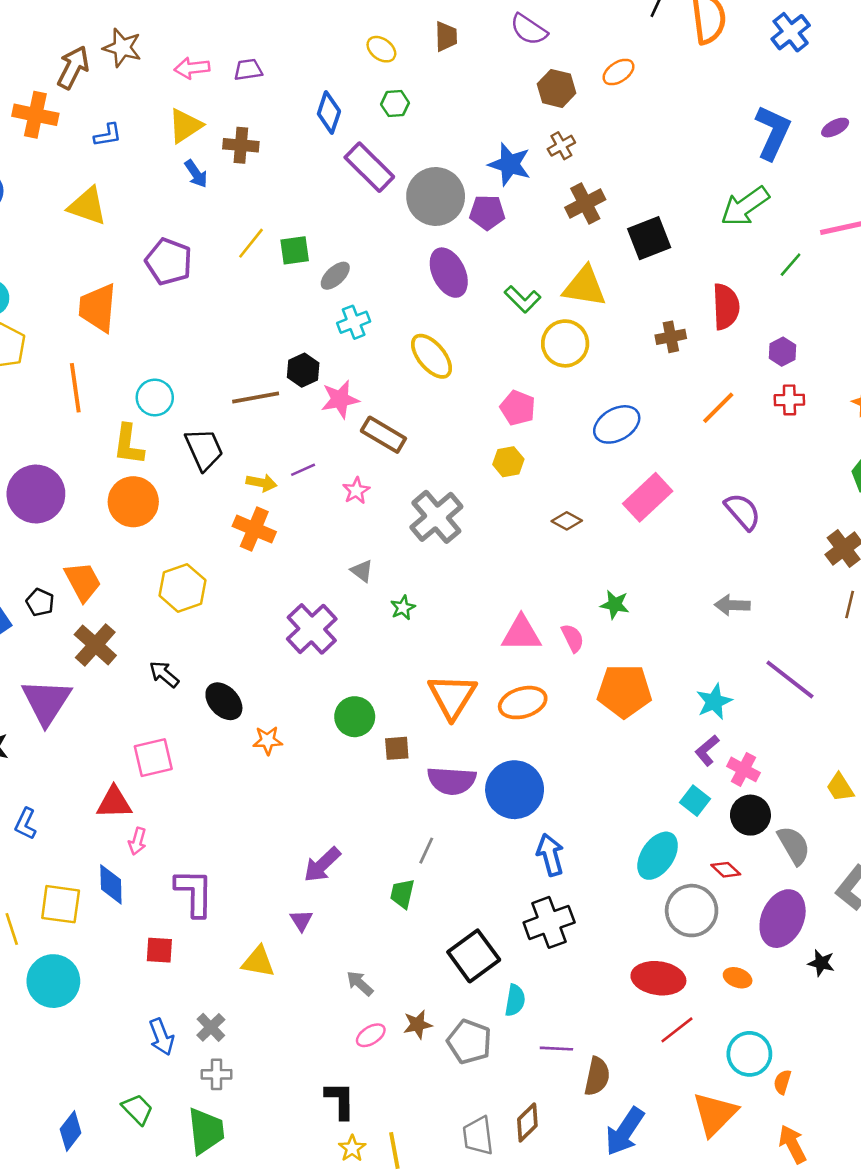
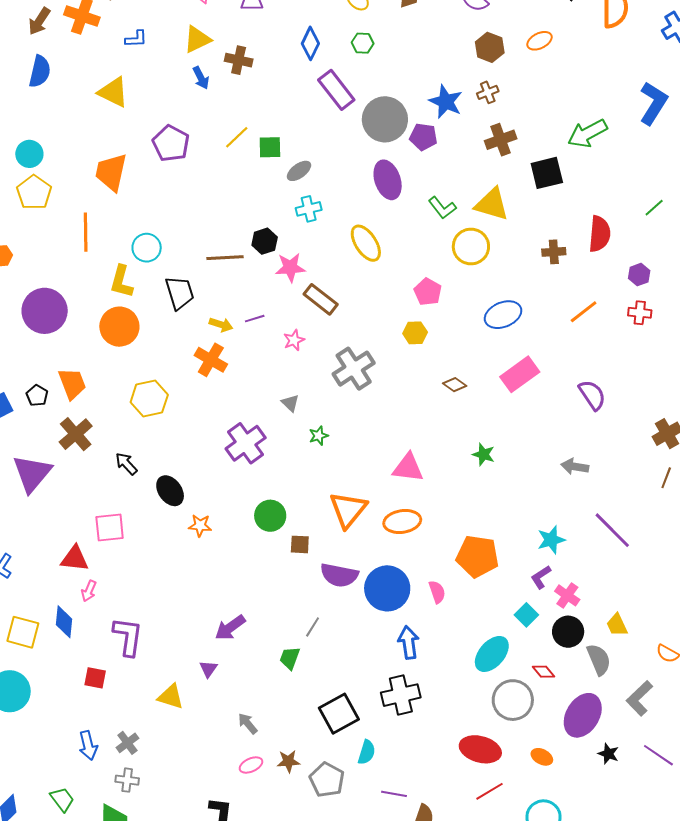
green arrow: (745, 206) -> (587, 133), moved
pink semicircle: (573, 638) -> (437, 592), moved
orange pentagon: (624, 691) -> (477, 556), moved
yellow trapezoid: (840, 787) -> (617, 625), moved

